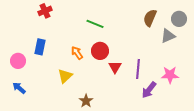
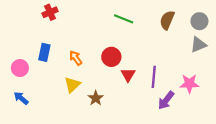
green line: (95, 24) -> (124, 19), moved
gray triangle: (168, 36) -> (198, 45), moved
orange arrow: (77, 53) -> (76, 58), moved
brown star: (86, 101) -> (96, 98), moved

